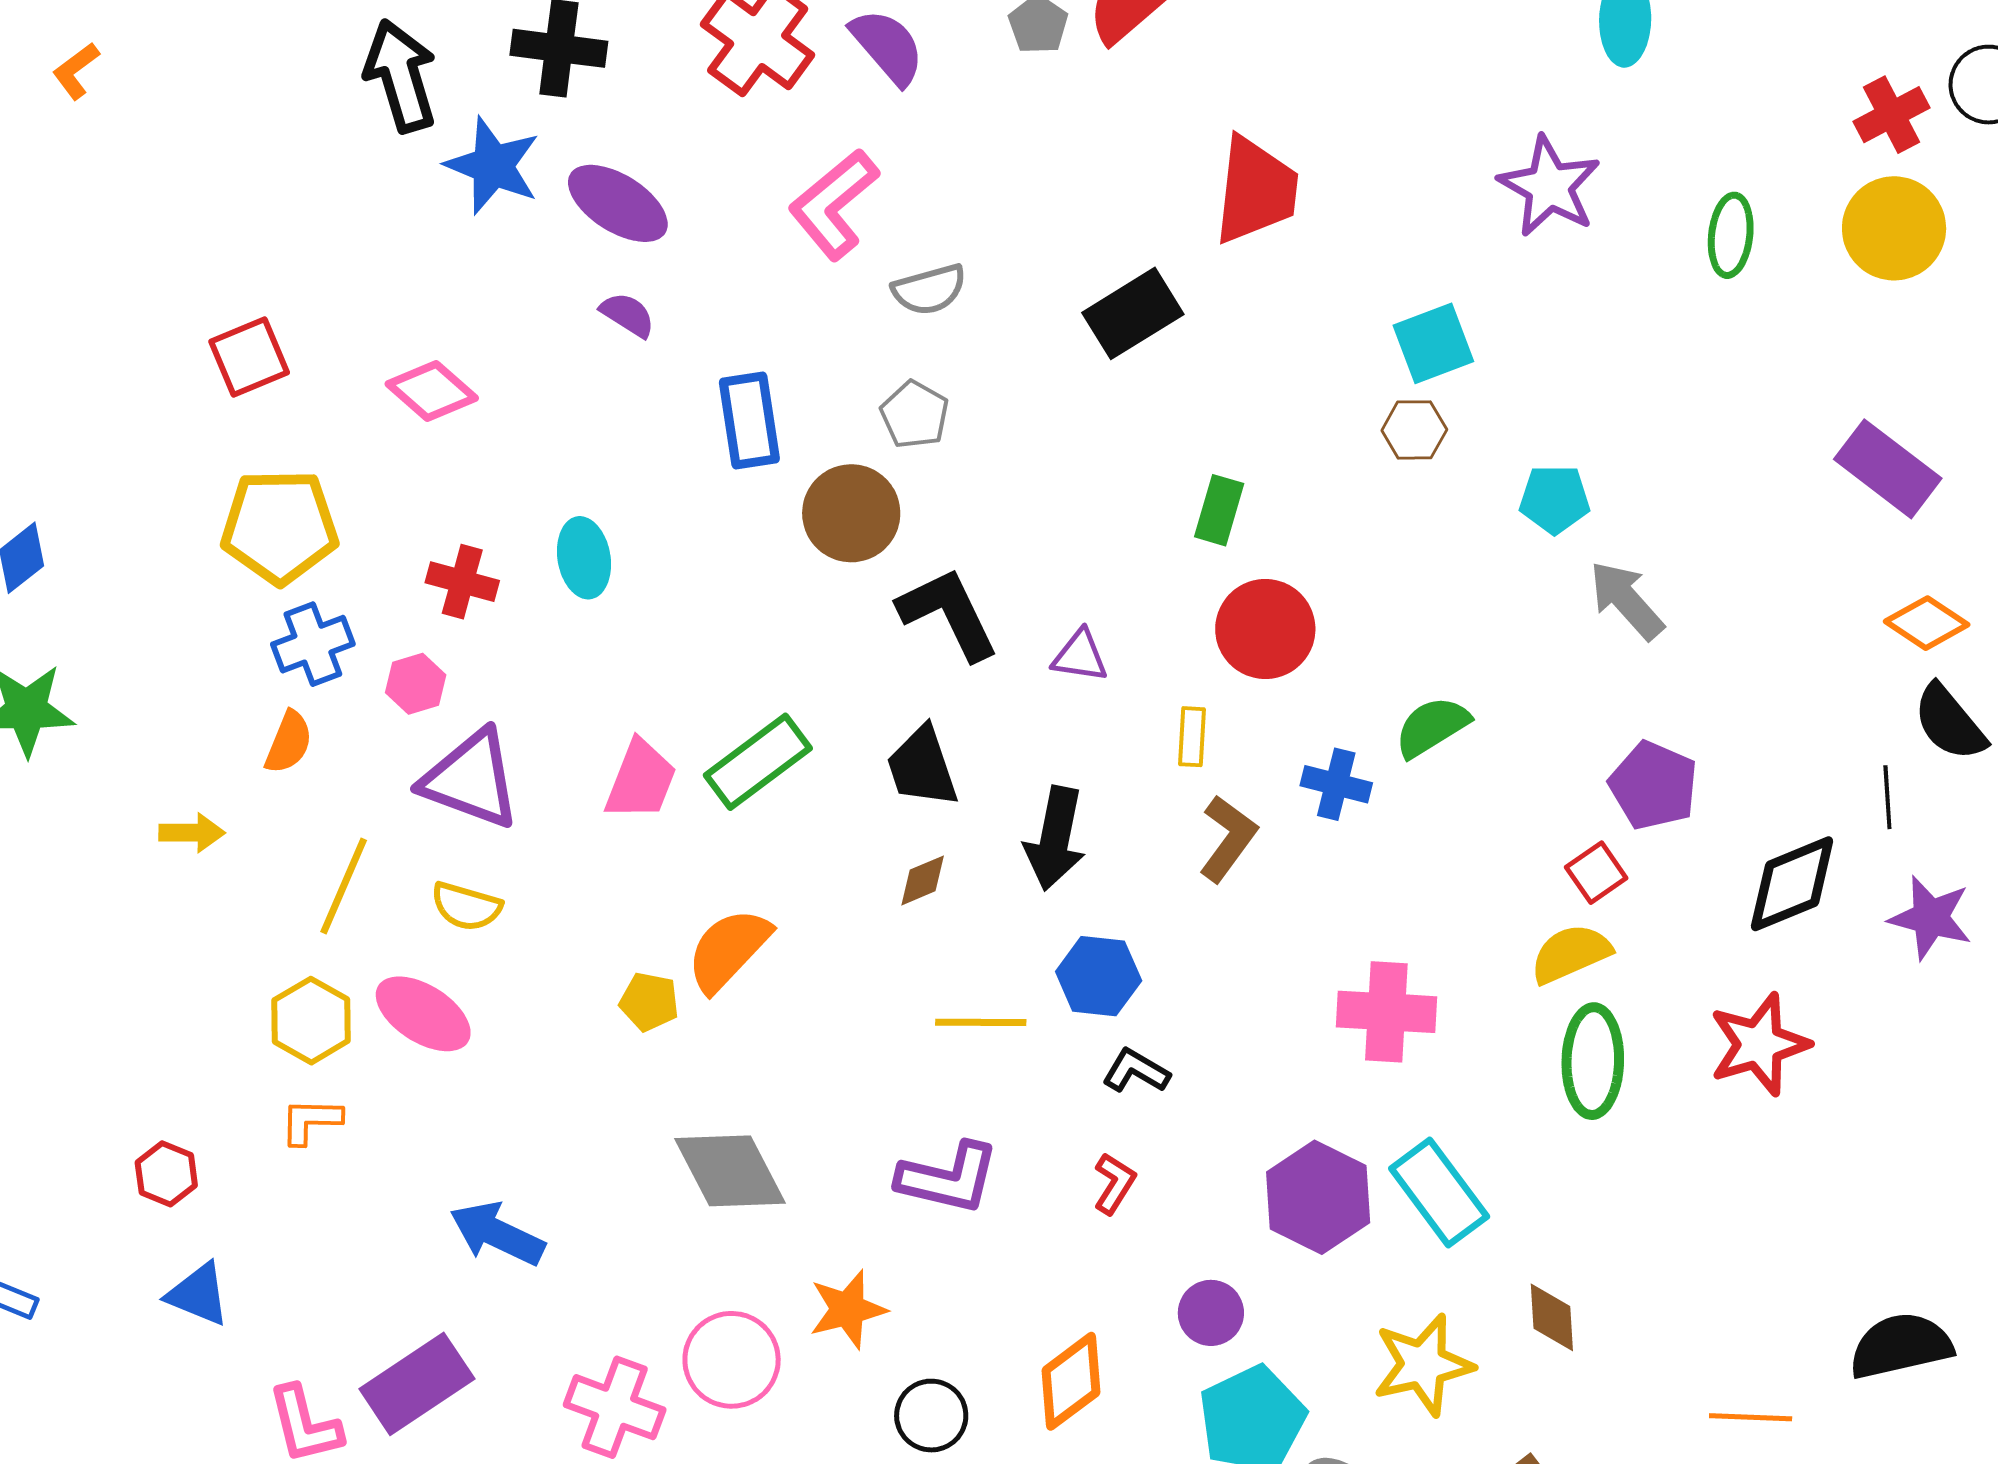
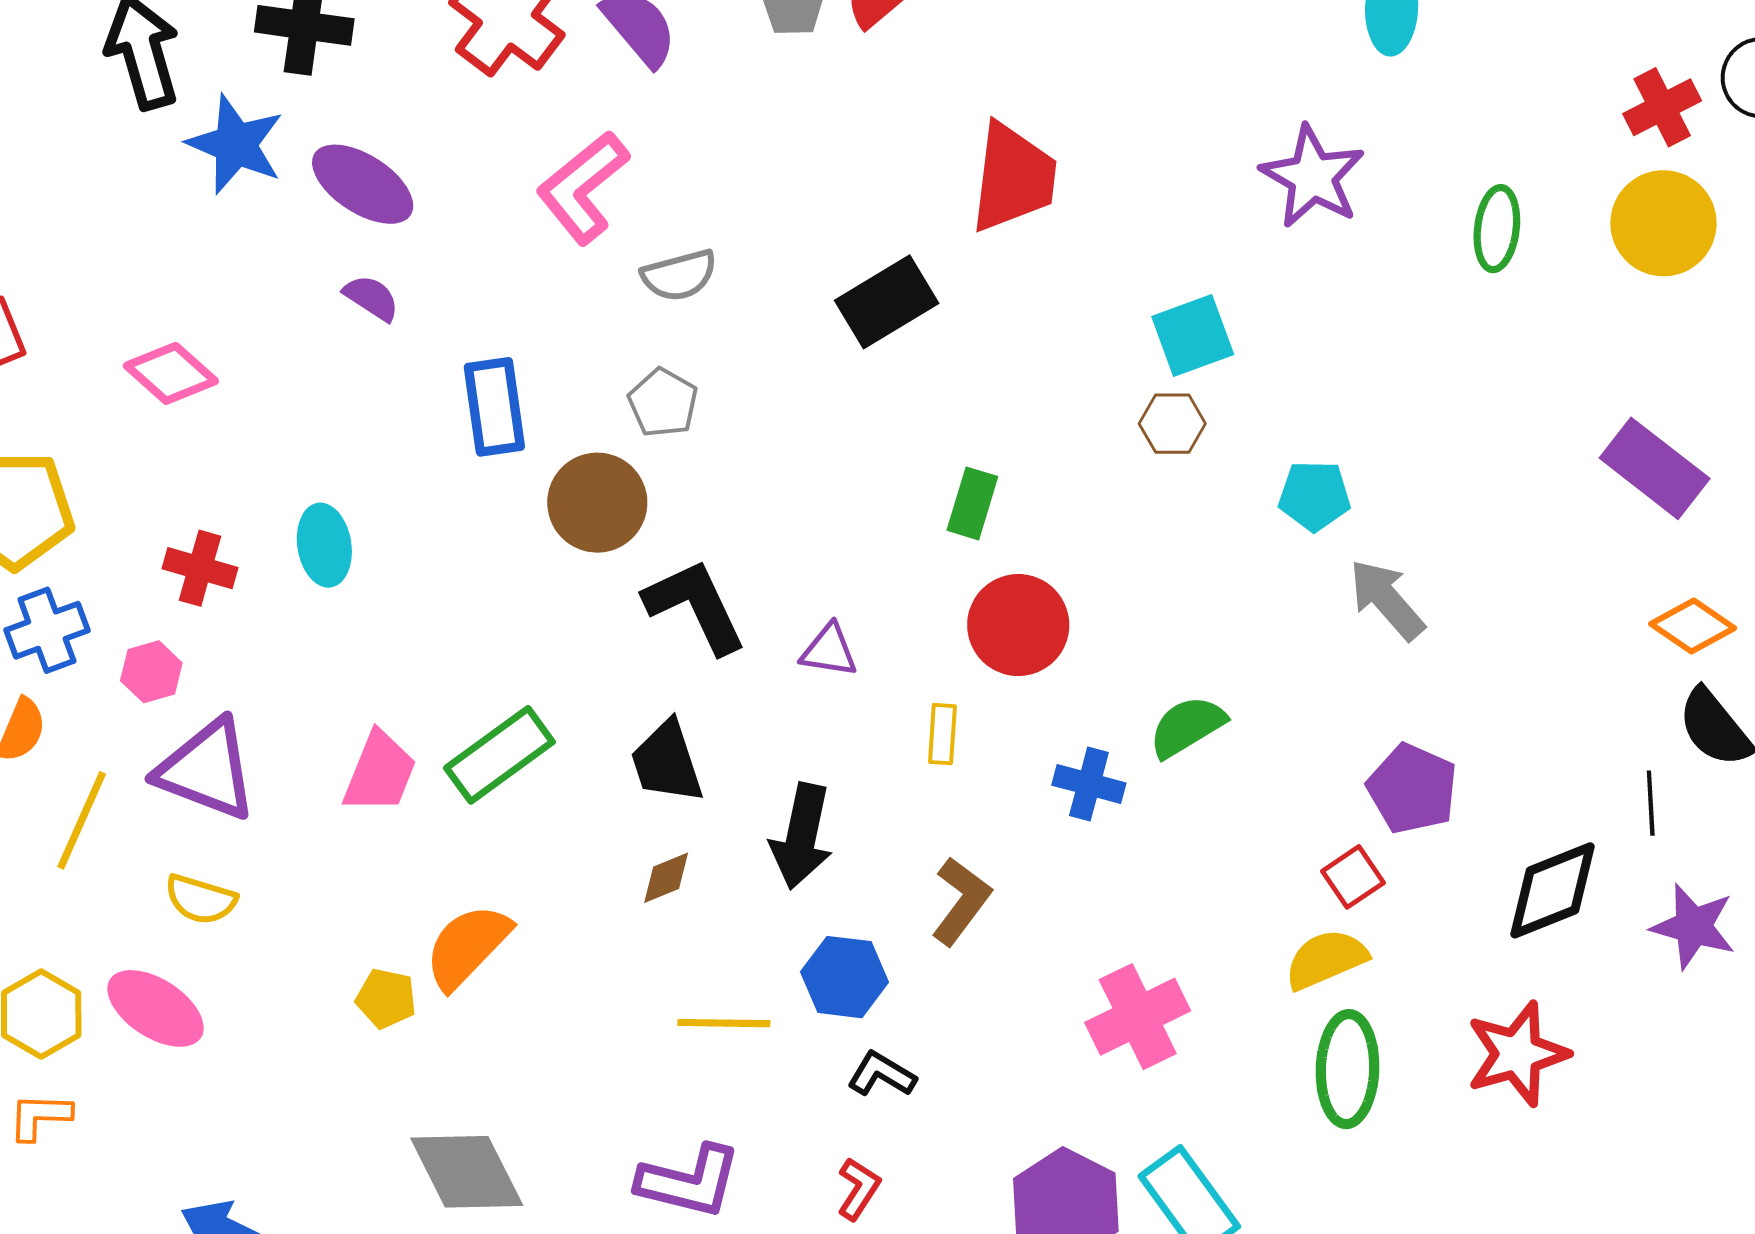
brown L-shape: (1228, 838) -> (961, 901), moved
yellow line: (344, 886) -> (82, 820), moved
pink cross: (1386, 1012) -> (1138, 1017), turned -30

